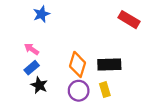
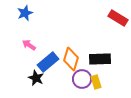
blue star: (41, 14) -> (25, 13), moved
blue rectangle: (32, 68) -> (48, 62), moved, size x1.5
purple circle: (79, 91) -> (82, 79), moved

